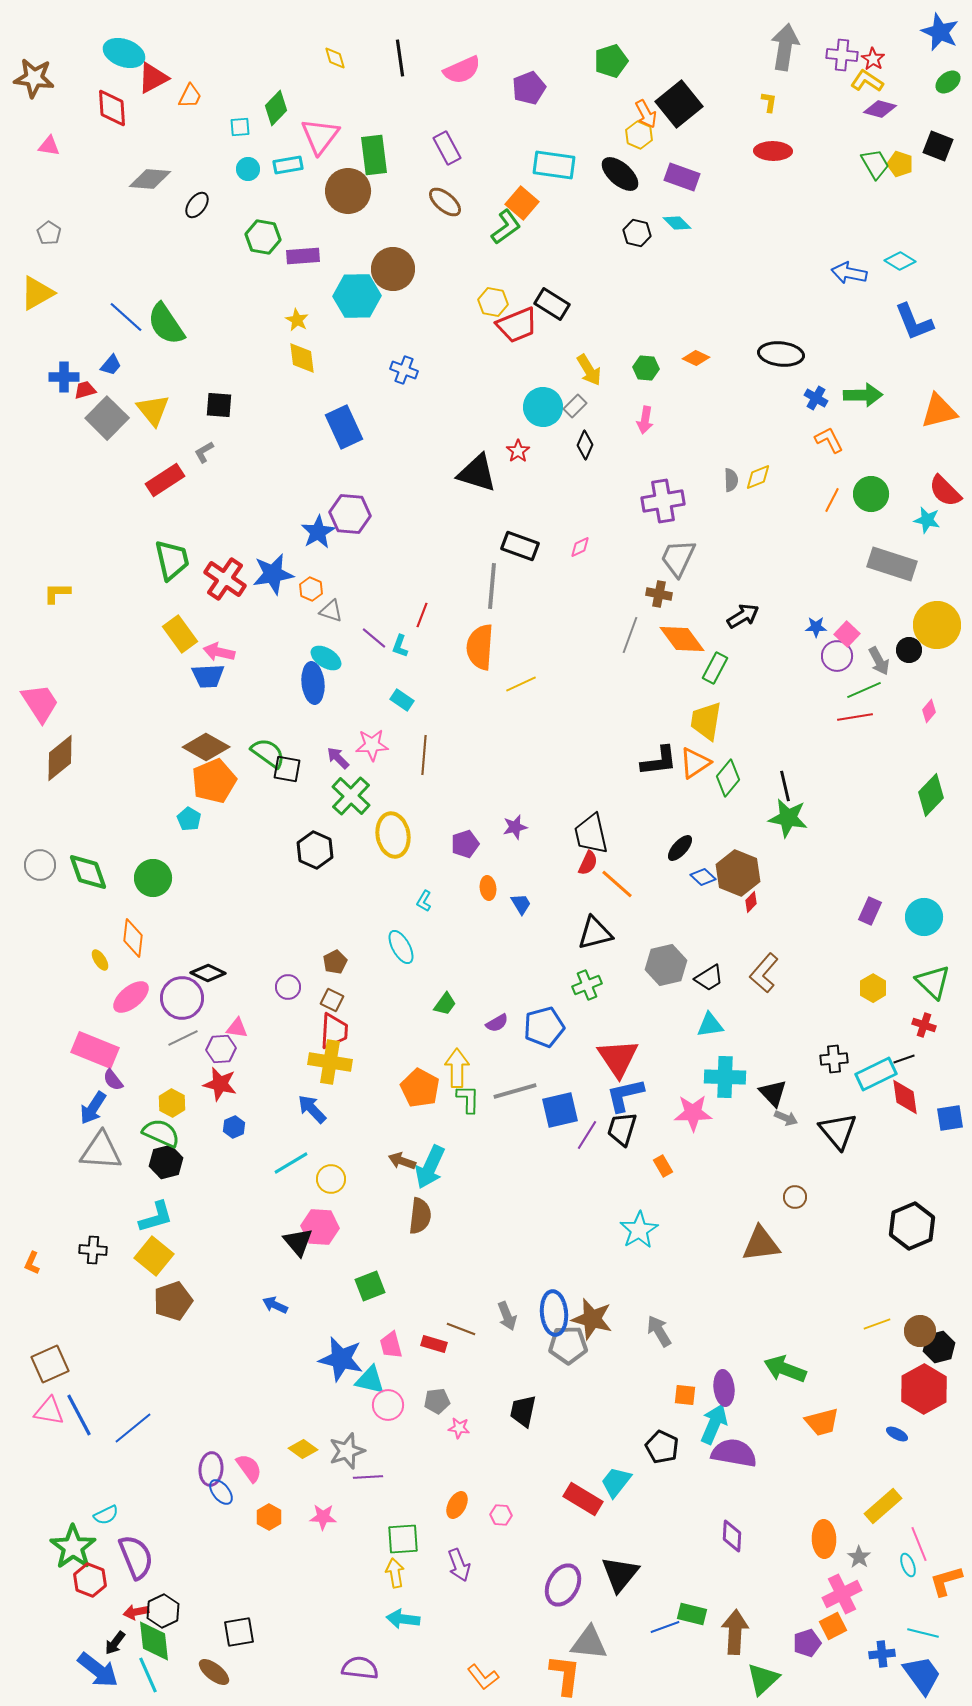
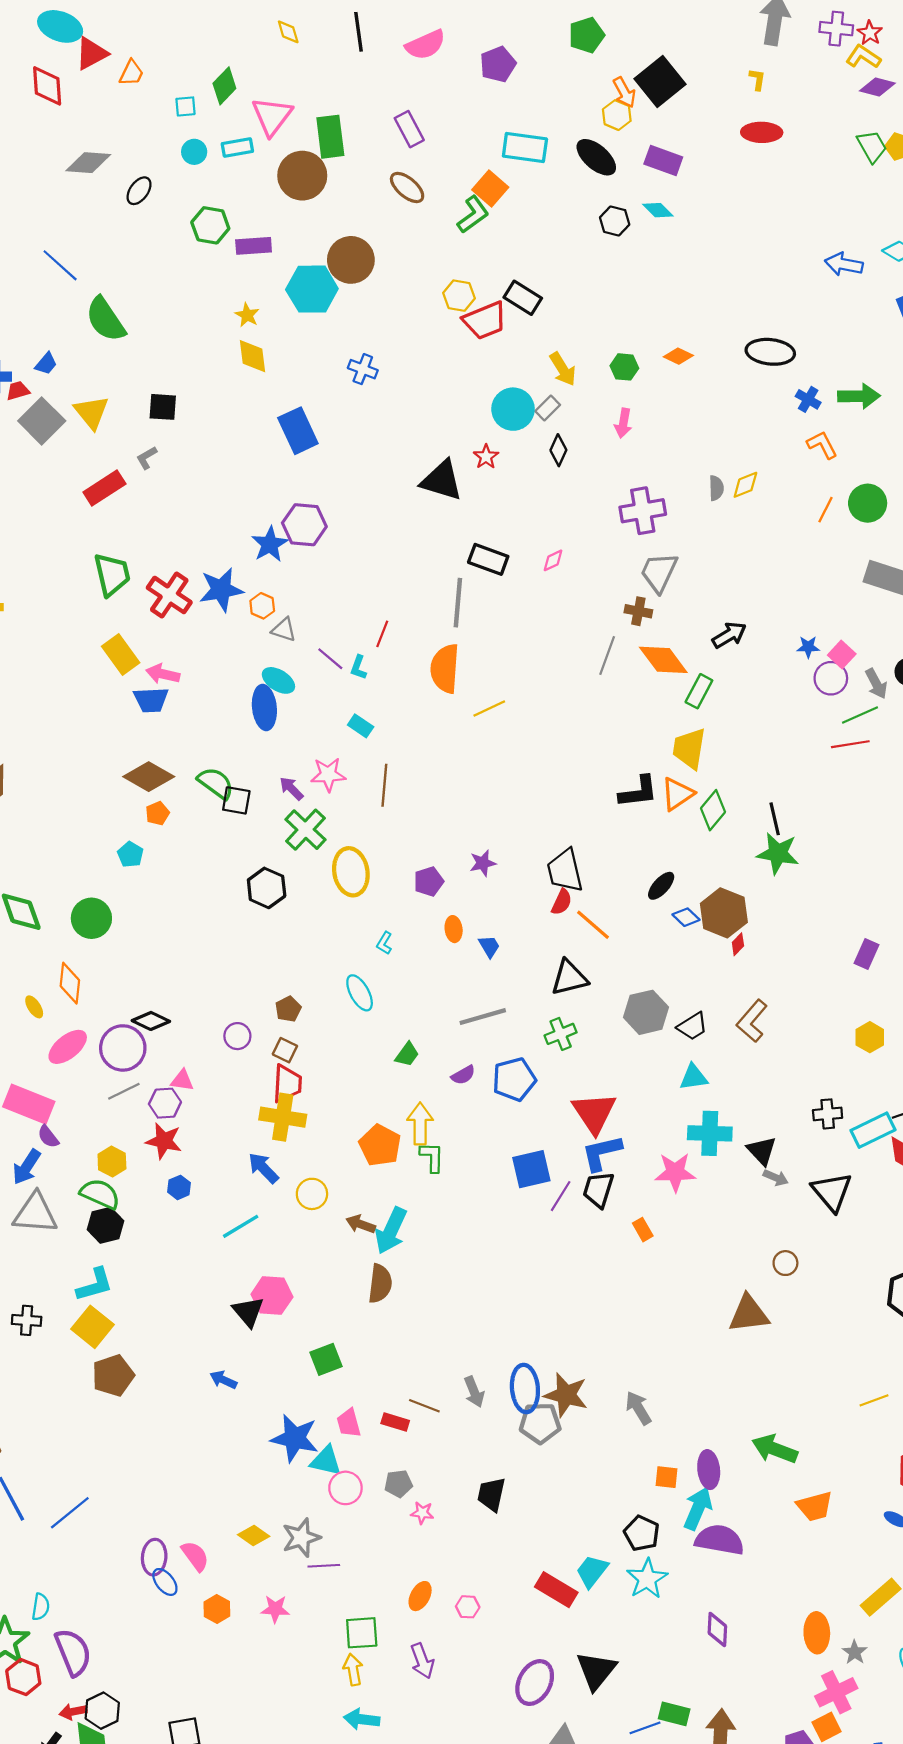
blue line: (126, 317) -> (60, 265), moved
orange pentagon: (214, 781) -> (157, 813), size x0.5
gray line: (515, 1091) -> (483, 1017), moved
yellow circle: (331, 1179) -> (312, 1194), moved
cyan star: (639, 1230) -> (647, 1579), moved
cyan semicircle: (106, 1515) -> (41, 1607), turned -55

